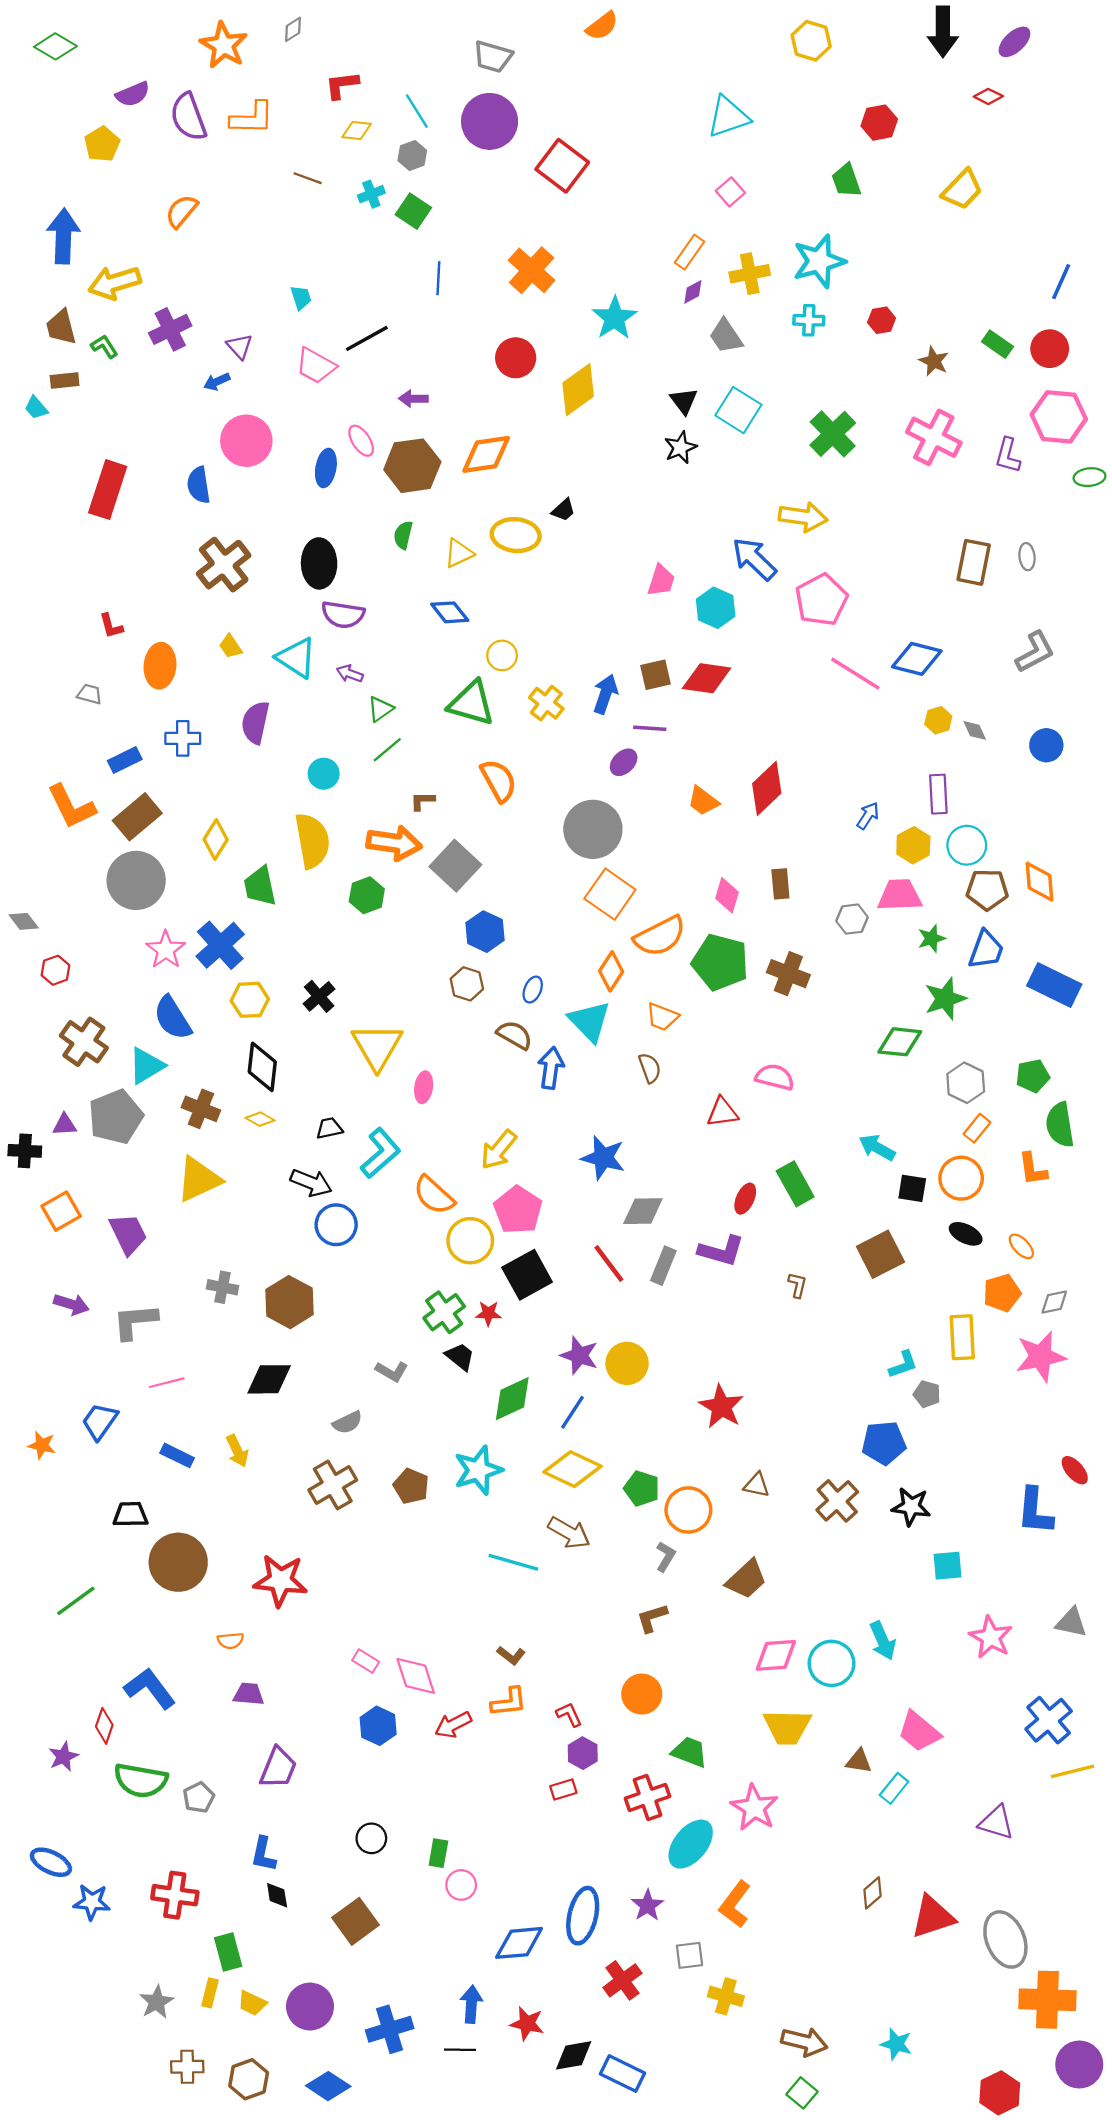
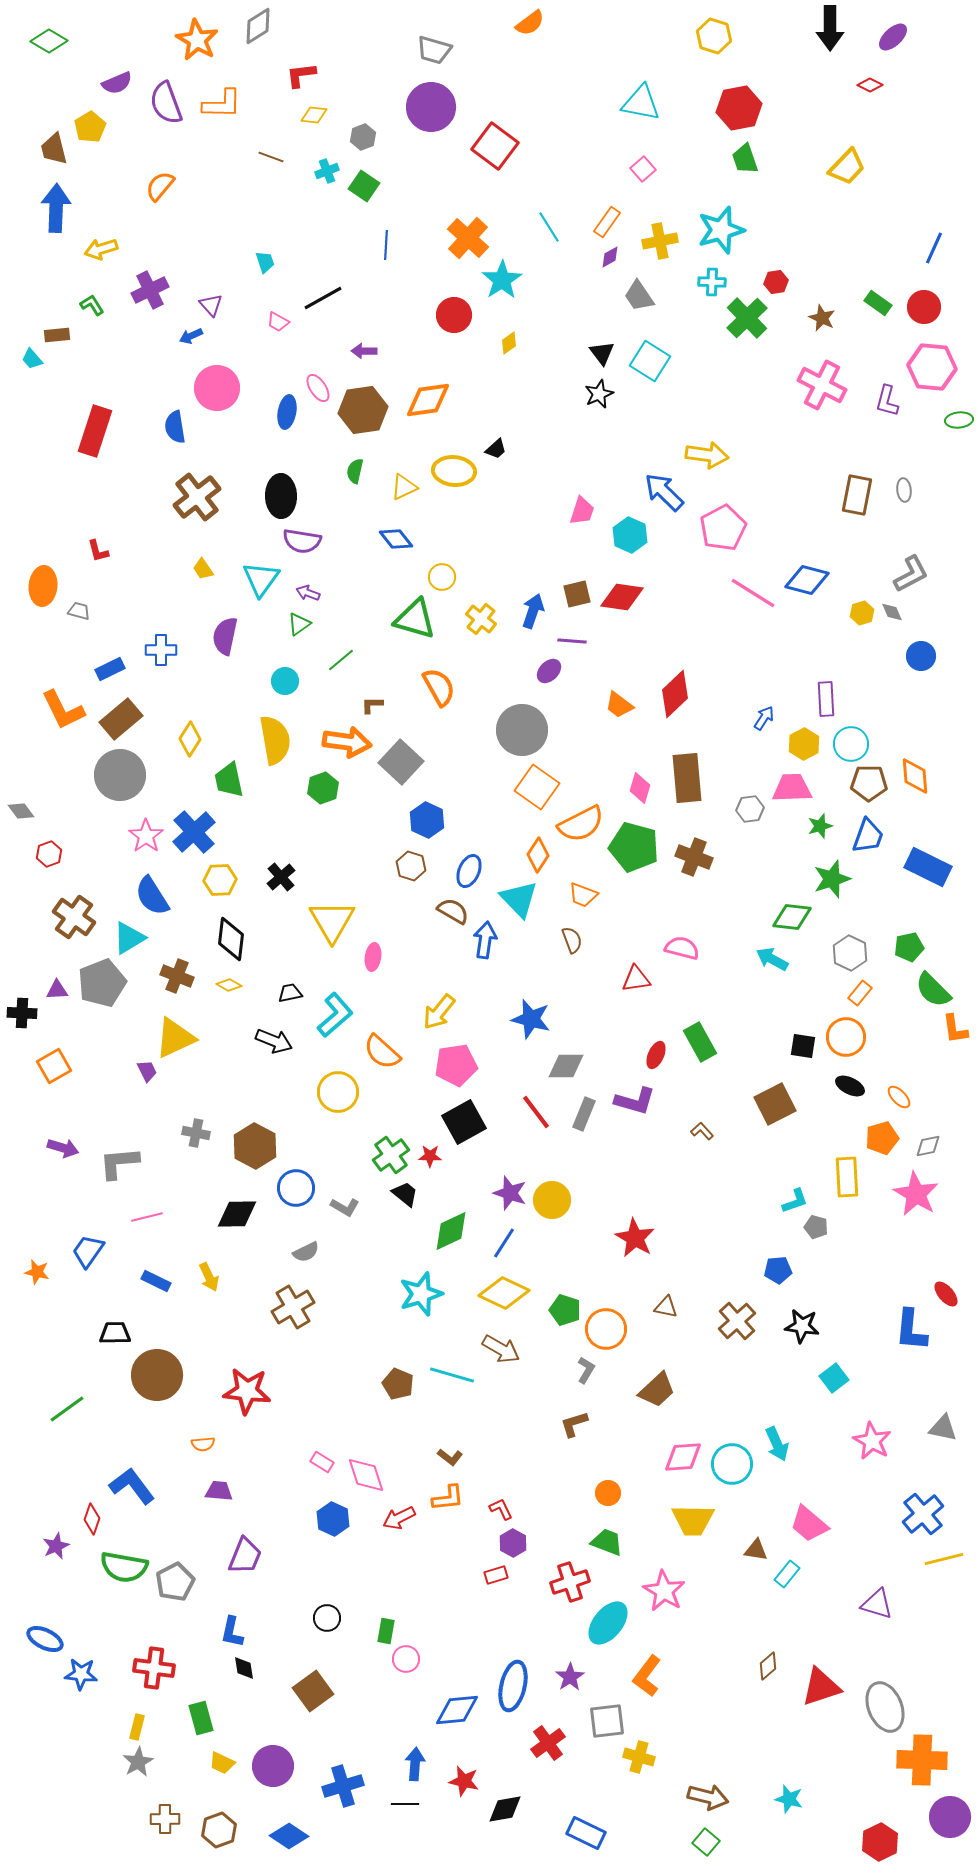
gray diamond: (293, 29) -> (258, 26), size x1.6
cyan line: (417, 111) -> (549, 227), moved
cyan triangle: (728, 117) -> (641, 103), turned 30
red hexagon: (879, 123) -> (739, 108), moved, size x1.4
yellow arrow: (115, 283) -> (101, 249), size x0.7
cyan star: (615, 318) -> (502, 280), moved
brown trapezoid: (61, 327) -> (54, 149), moved
pink trapezoid: (316, 366) -> (278, 322), size x0.6
yellow diamond: (578, 390) -> (509, 343), size x0.5
green cross: (833, 434) -> (747, 318), moved
cyan triangle: (296, 658) -> (261, 579), turned 33
orange ellipse: (160, 666) -> (43, 586), moved
green triangle: (380, 709) -> (299, 624), moved
yellow hexagon: (938, 720) -> (862, 613), moved
gray diamond: (975, 730) -> (892, 612), moved
brown rectangle: (780, 884) -> (687, 778), size x1.8
blue ellipse: (533, 990) -> (469, 871), size x1.4
green semicircle: (1060, 1125) -> (933, 990), turned -36
cyan arrow: (877, 1147) -> (772, 959), moved
orange L-shape: (1033, 1169) -> (955, 1029), moved
pink pentagon: (518, 1210) -> (456, 1065), turned 30
blue circle: (336, 1225) -> (296, 1188), moved
purple trapezoid: (128, 1234) -> (147, 1071), moved, size x0.6
yellow circle: (470, 1241) -> (338, 1092), moved
brown L-shape: (797, 1285) -> (702, 1131), turned -55
pink star: (1041, 1357) -> (916, 1194), turned -30
blue pentagon: (884, 1443) -> (778, 1270), size x0.7
brown pentagon: (411, 1486) -> (398, 1384), moved
cyan square: (947, 1566) -> (834, 1378), turned -32
orange circle: (642, 1694) -> (608, 1493), moved, size x0.7
gray pentagon: (199, 1797) -> (175, 1582), size x1.4
gray square: (690, 1955) -> (607, 1721), size x1.4
yellow rectangle: (210, 1993) -> (137, 1727), moved
blue rectangle: (622, 2074) -> (586, 1833), moved

